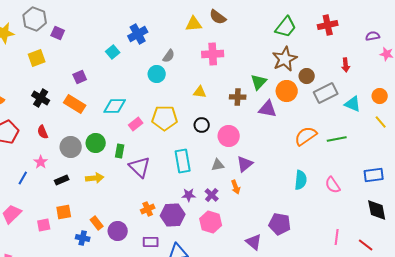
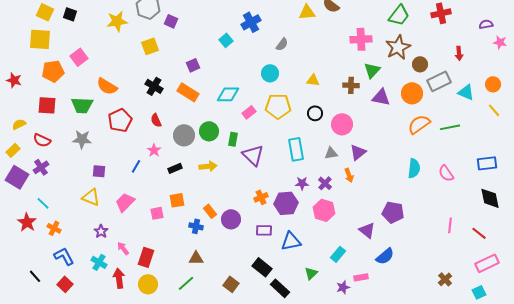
pink cross: (213, 54) -> (361, 39), moved
cyan circle: (157, 74) -> (270, 73), moved
orange circle: (287, 91) -> (412, 93), moved

